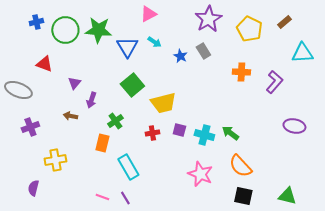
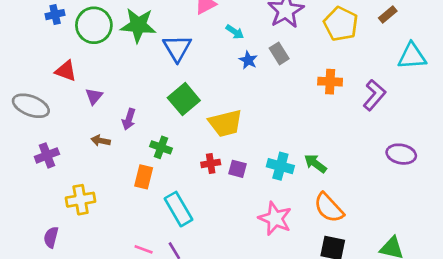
cyan arrow: (154, 42) -> (235, 32), moved
purple triangle: (74, 83) -> (94, 96), moved
green cross: (115, 121) -> (161, 147), turned -35
purple square: (179, 130) -> (237, 169), moved

